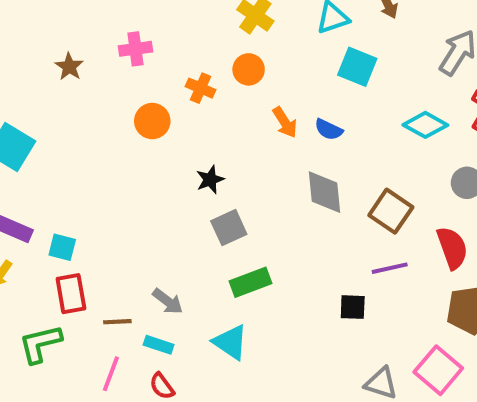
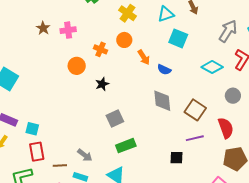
brown star: (69, 67) -> (43, 28), moved
orange arrow: (285, 122) -> (144, 57), moved
black star: (210, 180) -> (102, 84), moved

